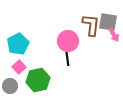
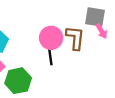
brown L-shape: (91, 25) -> (75, 38), moved

